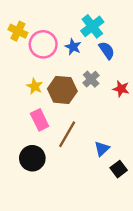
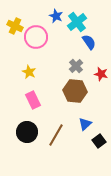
blue star: (73, 47) -> (56, 16), moved
brown hexagon: (62, 90) -> (75, 91), moved
brown line: (67, 134) -> (56, 135), moved

